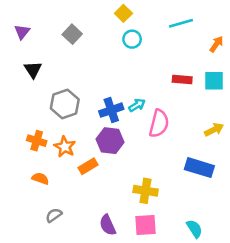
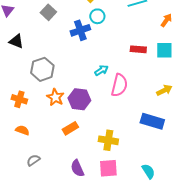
black triangle: (33, 70) -> (16, 41), turned -35
blue cross: (111, 110) -> (80, 30), moved
orange star: (65, 147) -> (55, 97), moved
orange rectangle: (88, 166) -> (70, 128), moved

